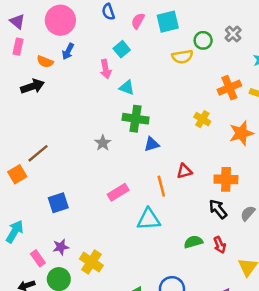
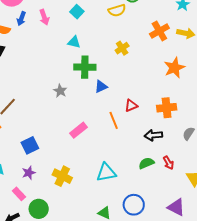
cyan square: (122, 49) -> (77, 12), moved
pink arrow: (106, 69) -> (44, 17), moved
yellow cross: (202, 119) -> (122, 48), moved, turned 32
black arrow: (218, 209) -> (153, 135), moved, turned -48
cyan triangle: (149, 219) -> (106, 172), moved
purple star: (61, 247) -> (29, 173), moved
yellow cross: (91, 262) -> (62, 176), moved

